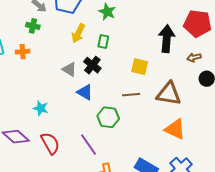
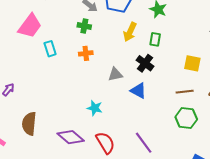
orange cross: (23, 52) -> (86, 53), moved
gray triangle: (69, 69) -> (115, 74), moved, turned -42
green hexagon: (108, 117) -> (186, 118), moved

